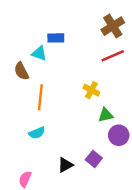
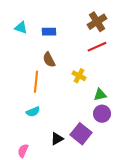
cyan triangle: (39, 53) -> (21, 28), moved
brown semicircle: (21, 71) -> (49, 60), moved
green triangle: (106, 115) -> (100, 95), moved
purple square: (94, 159) -> (81, 134), size x1.5

